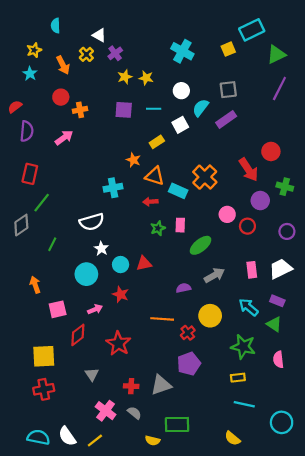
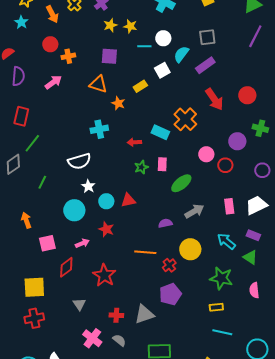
cyan line: (154, 109) -> (144, 46), moved
red arrow: (249, 170) -> (214, 99), moved
orange triangle: (155, 176) -> (98, 84), moved

